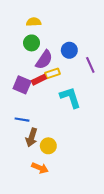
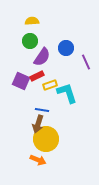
yellow rectangle: (53, 73) -> (50, 85), moved
blue line: (22, 120) -> (42, 110), moved
brown arrow: (32, 137) -> (38, 124), moved
yellow circle: (48, 146) -> (46, 139), size x1.6

